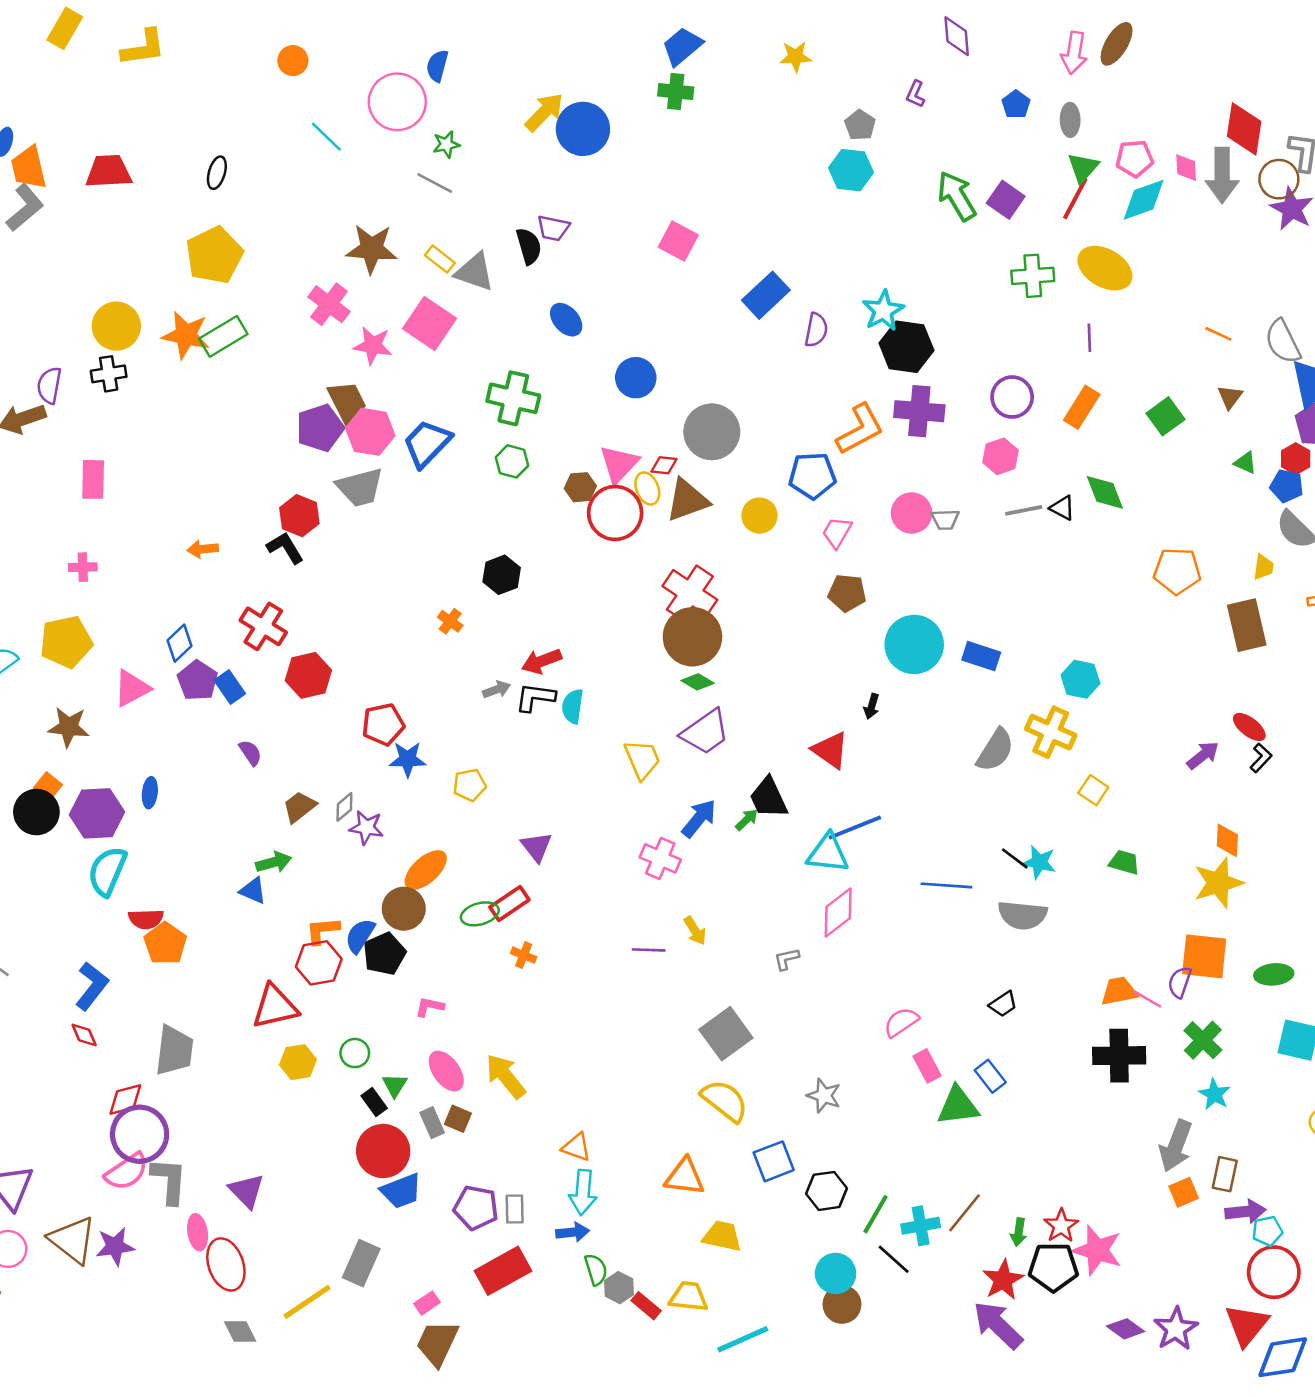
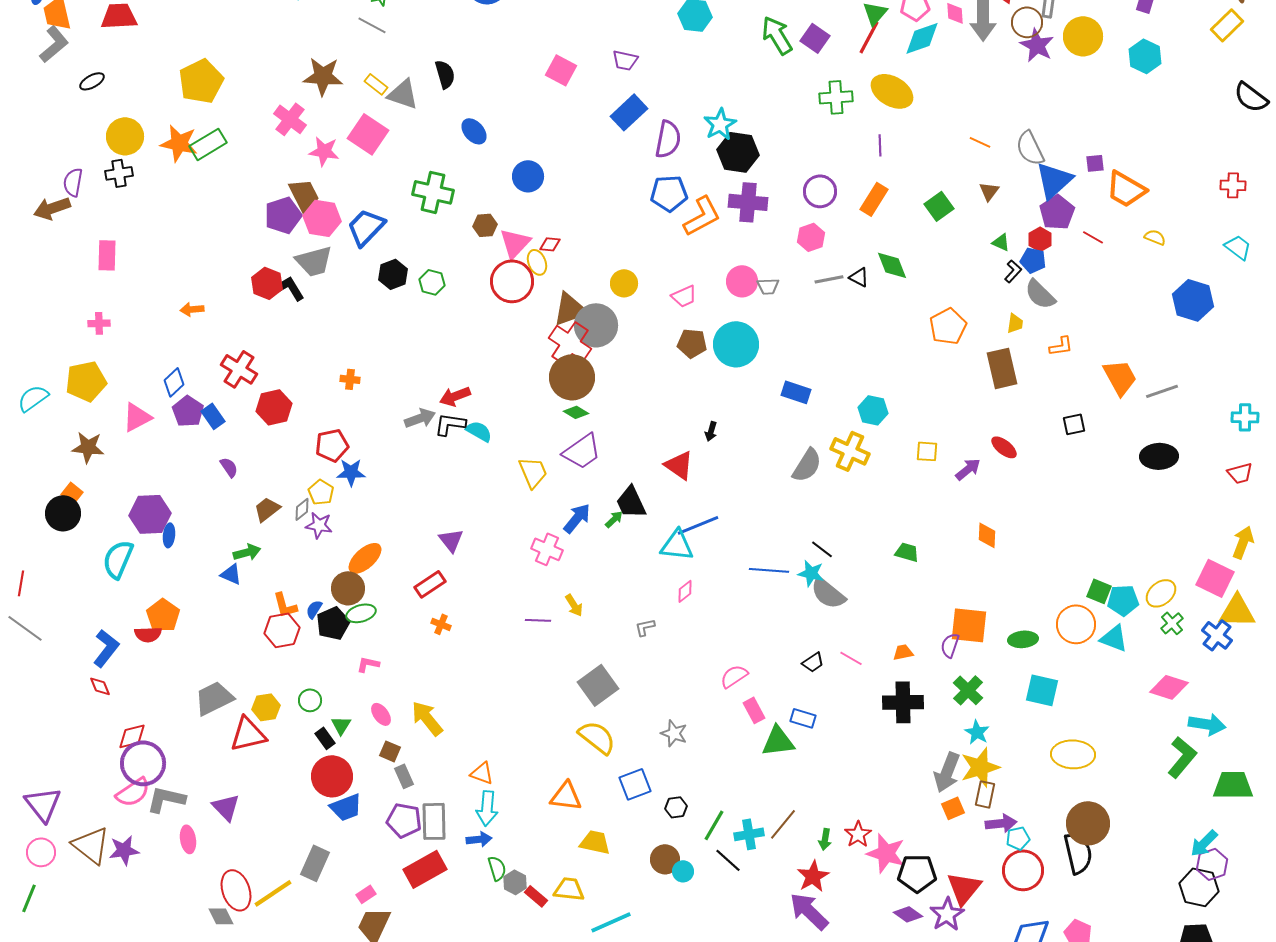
black ellipse: (217, 173) -> (92, 81), moved, turned 45
purple trapezoid: (553, 228) -> (625, 60), moved
purple semicircle: (816, 330) -> (668, 139), size x1.4
gray circle: (712, 432) -> (596, 325), moved
green hexagon: (512, 461) -> (432, 282), moved
blue pentagon: (812, 476) -> (669, 193), moved
brown hexagon: (580, 487) -> (485, 225), moved
brown triangle: (687, 500) -> (570, 309), moved
pink trapezoid: (837, 532) -> (684, 296), turned -144
black L-shape: (285, 548) -> (290, 288), moved
orange pentagon: (1177, 571) -> (948, 326), turned -30
black hexagon: (502, 575) -> (393, 274), moved
orange cross: (450, 621) -> (350, 379), moved, turned -30
cyan circle: (914, 644) -> (736, 344), moved
gray arrow: (497, 690) -> (420, 418), size x1.4
cyan semicircle: (573, 706) -> (479, 431), turned 112
black L-shape: (1261, 758) -> (1013, 271), moved
yellow pentagon: (469, 785) -> (321, 492), moved, turned -30
yellow square: (1093, 790) -> (927, 451), moved, turned -30
blue ellipse: (150, 793) -> (169, 535), moved
purple hexagon: (97, 813) -> (150, 514), moved
cyan star: (1039, 862) -> (811, 573), moved
yellow star: (1218, 883) -> (980, 767), moved
pink diamond: (838, 913) -> (685, 591), size x0.6
green ellipse: (480, 914) -> (361, 613), moved
gray semicircle: (1022, 915) -> (828, 593), turned 33
red semicircle: (146, 919) -> (148, 634), moved
orange L-shape: (323, 931) -> (285, 605), turned -100
blue semicircle: (360, 936) -> (314, 609), size x0.7
orange trapezoid: (1119, 991) -> (903, 652), size x0.7
pink line: (1147, 999) -> (851, 658), moved
red triangle: (275, 1007) -> (248, 734), moved
gray trapezoid: (174, 1050) -> (214, 698), moved, turned -123
pink ellipse: (446, 1071) -> (381, 714), size x0.7
blue rectangle: (990, 1076) -> (803, 718), turned -35
gray rectangle: (432, 1123) -> (404, 776), moved
gray L-shape: (169, 1181) -> (166, 799), turned -81
black hexagon: (827, 1191) -> (676, 807), size x0.7
gray rectangle: (515, 1209) -> (434, 821), size x1.6
red ellipse: (226, 1264) -> (236, 890), moved
black pentagon: (1053, 1267) -> (917, 873), moved
cyan circle: (836, 1273) -> (683, 871), size x0.7
brown circle: (842, 1304) -> (665, 859), moved
red triangle: (1247, 1325) -> (964, 888), moved

